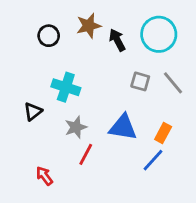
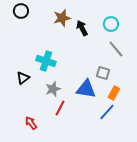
cyan circle: (159, 34) -> (111, 24), size x0.6
black circle: (49, 36) -> (21, 11), moved
gray square: (140, 81) -> (103, 73), moved
gray line: (173, 83) -> (116, 49), moved

